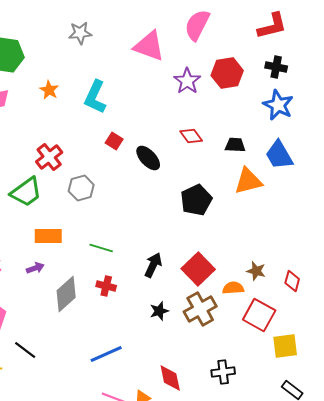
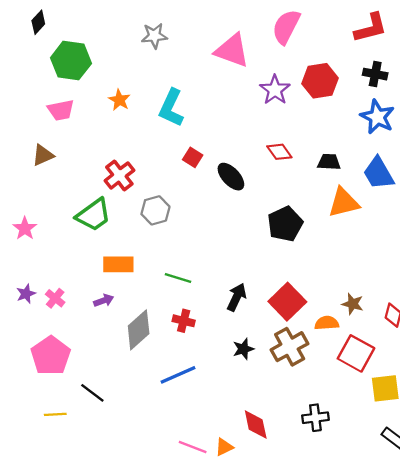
blue line: (106, 354) -> (178, 375), moved

